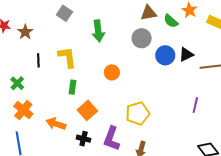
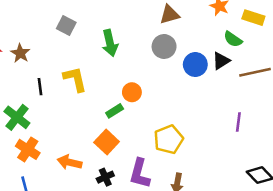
green semicircle: (171, 21) -> (233, 39), moved
green cross: (17, 83) -> (17, 117), size x1.5
green rectangle: (72, 87) -> (115, 111), moved, turned 56
black cross: (84, 139) -> (105, 177), turned -32

